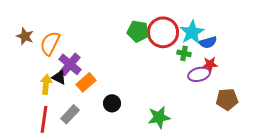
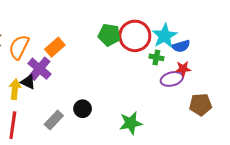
orange rectangle: (86, 82) -> (55, 47), moved
gray rectangle: (70, 114) -> (54, 120), moved

